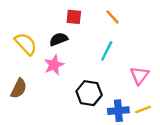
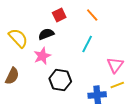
red square: (74, 17) -> (59, 15), turned -32
black hexagon: (89, 93) -> (60, 80), moved
yellow line: (143, 110) -> (117, 85), moved

